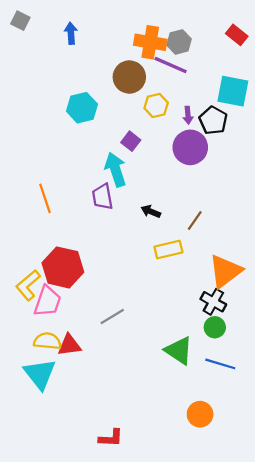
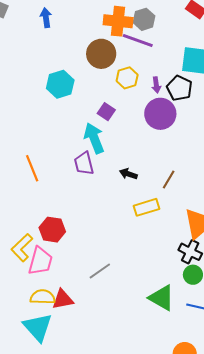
red hexagon: (63, 267) -> (52, 230), size x0.7

